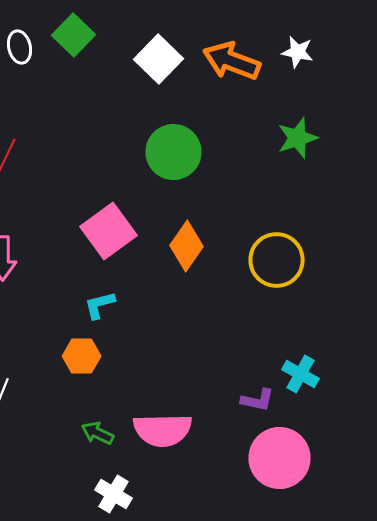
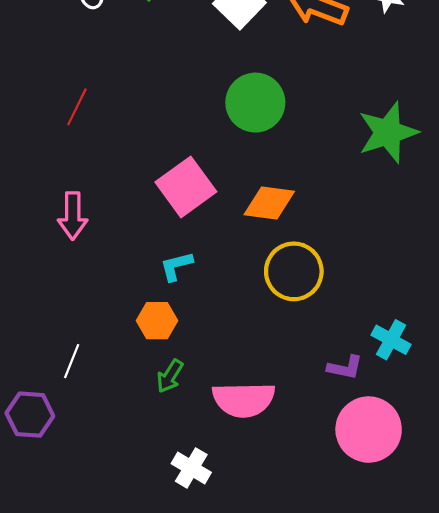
green star: (298, 138) -> (388, 132), moved, size x1.4
orange diamond: (186, 246) -> (269, 203), turned 63
yellow circle: (276, 260) -> (294, 271), moved
green arrow: (98, 433) -> (170, 376), moved, turned -84

